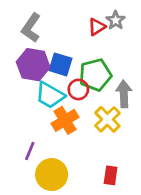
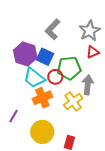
gray star: (116, 20) -> (90, 31), size x1.5
red triangle: (97, 27) -> (93, 52), moved
gray L-shape: (31, 28) -> (53, 29), moved
yellow circle: (52, 175) -> (42, 132), moved

